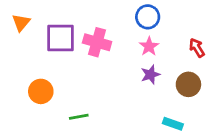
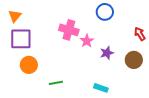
purple square: (60, 38) -> (21, 39), moved
pink star: (149, 46) -> (87, 41), moved
cyan rectangle: (173, 124) -> (101, 88), moved

